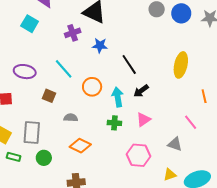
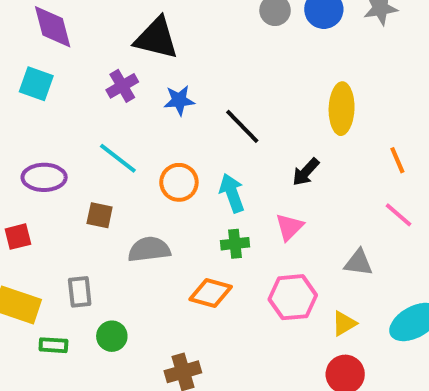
black arrow: (141, 91) -> (306, 172), moved
gray semicircle: (71, 118) -> (149, 249), size x1.5
pink line: (191, 122) -> (398, 215), moved
gray rectangle: (32, 133) -> (80, 292), size x0.7
orange diamond: (80, 146) -> (211, 293), moved
yellow triangle: (170, 175) -> (344, 323), moved

